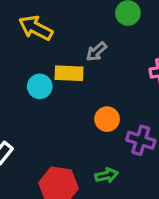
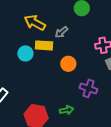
yellow arrow: (36, 28) -> (35, 23), moved
orange circle: (107, 119) -> (68, 64), moved

